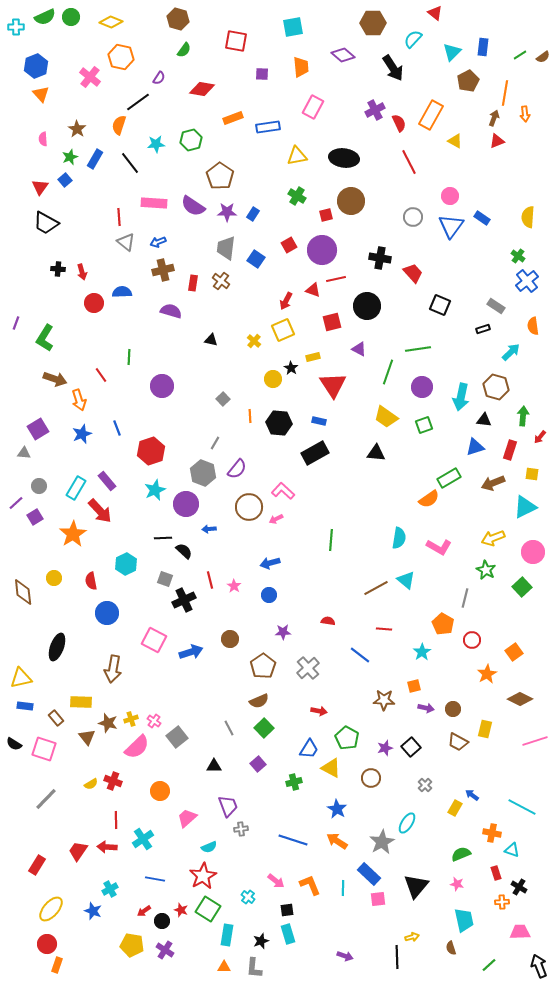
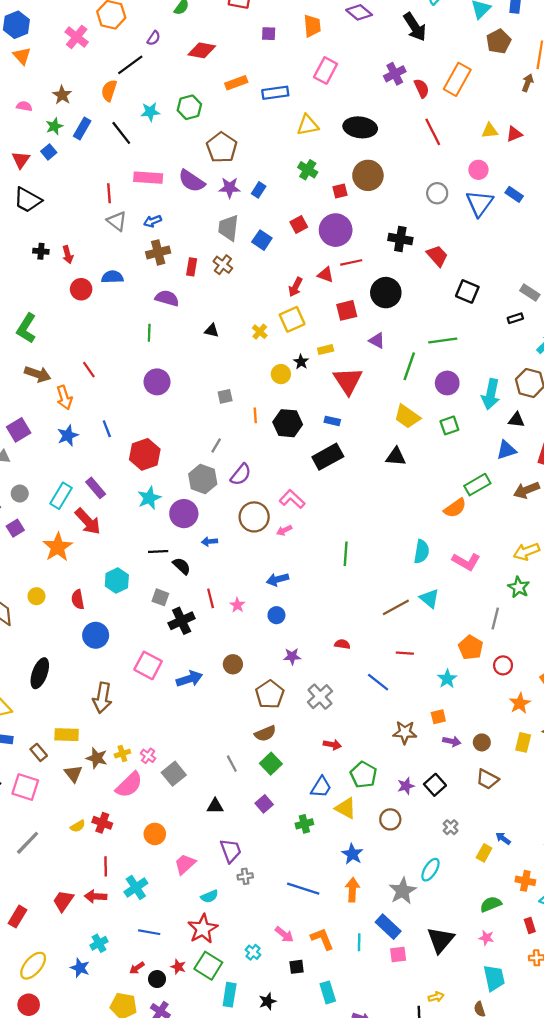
pink semicircle: (43, 139) -> (24, 106), turned 104
yellow triangle: (455, 141) -> (490, 131), moved, turned -35
red triangle: (497, 141) -> (514, 134), moved
green line: (129, 357) -> (149, 333), moved
gray square: (223, 399) -> (225, 396), turned 32
yellow rectangle: (485, 729) -> (523, 742), moved
orange arrow: (337, 841) -> (352, 890), turned 60
cyan rectangle: (288, 934) -> (328, 992), moved

